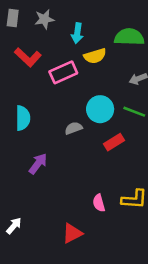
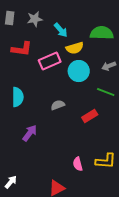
cyan arrow: (77, 33) -> (61, 30), turned -49
red L-shape: (28, 57) -> (22, 49), turned -35
cyan circle: (100, 109) -> (79, 71), moved

